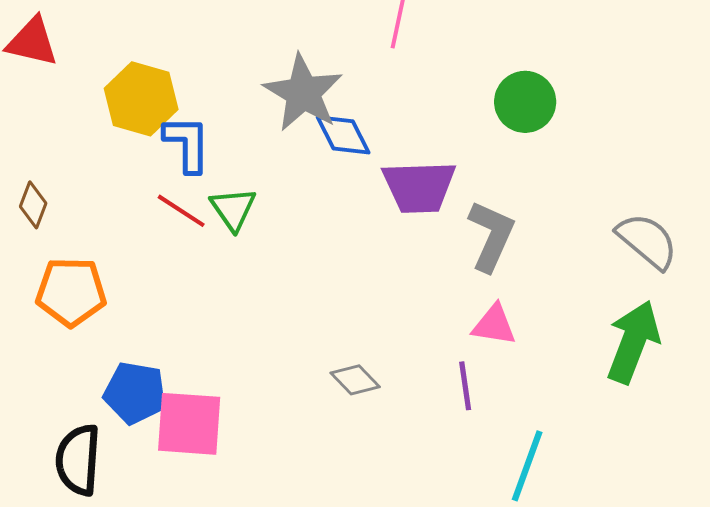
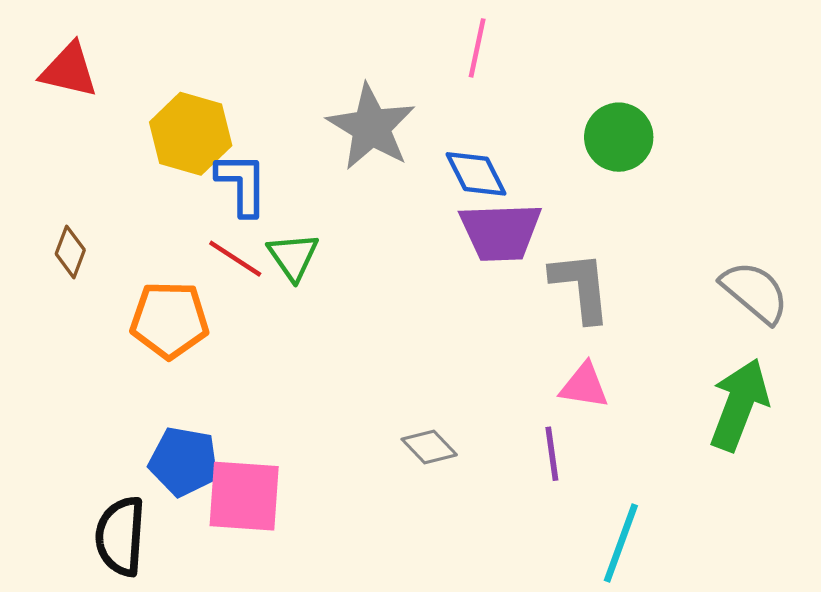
blue diamond: (343, 135) -> (476, 174), moved
gray L-shape: (491, 236) -> (581, 287), turned -30
orange pentagon: (71, 292) -> (169, 320), moved

